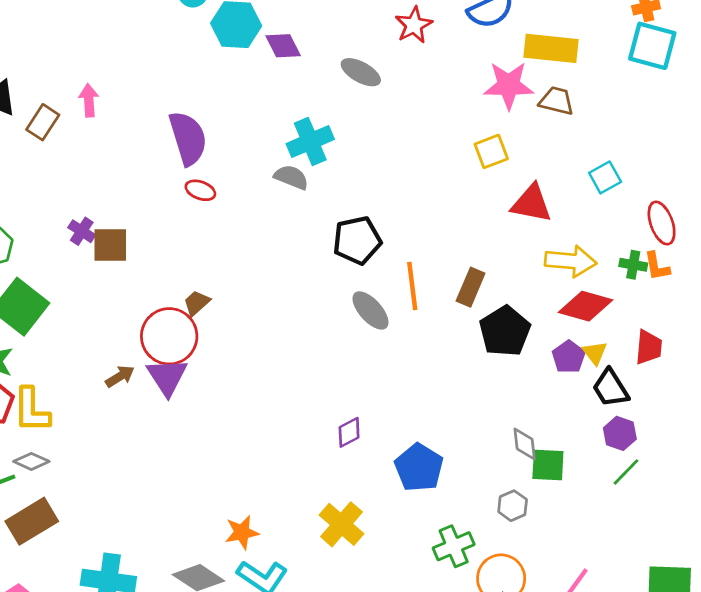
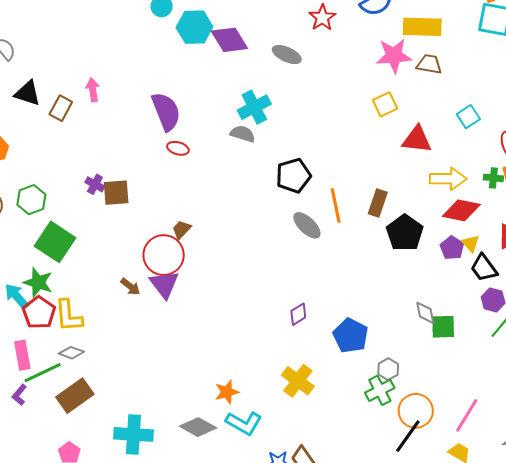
purple diamond: (283, 46) -> (229, 40), size x1.4
brown arrow: (120, 376) -> (130, 287), turned 75
gray hexagon: (513, 506) -> (388, 369), moved

